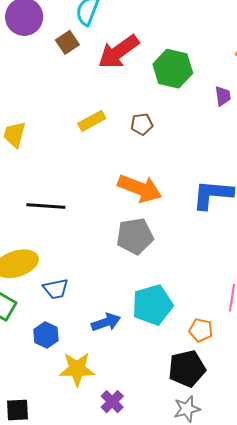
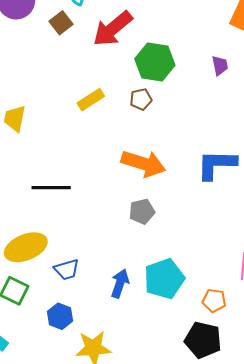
green hexagon: (173, 69) -> (155, 62), moved
gray pentagon: (135, 236) -> (142, 211), size x0.7
blue arrow: (106, 322) -> (120, 283), moved, turned -48
black pentagon: (187, 369) -> (203, 340), turned 30

